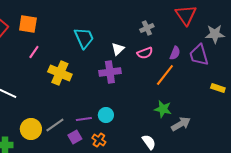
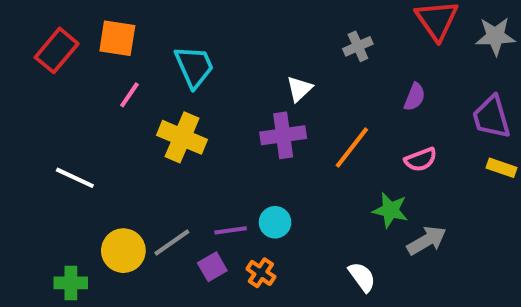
gray star: (215, 34) -> (495, 36), moved
cyan trapezoid: (84, 38) -> (194, 67), moved
pink semicircle: (145, 53) -> (421, 160), moved
purple trapezoid: (199, 55) -> (491, 117), moved
orange line: (165, 75) -> (352, 147), moved

